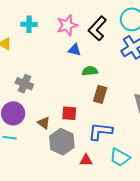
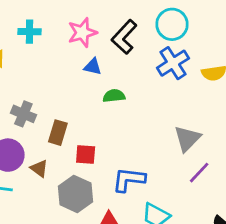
brown rectangle: (100, 94) -> (58, 133), moved
brown triangle: (44, 123) -> (39, 168), moved

